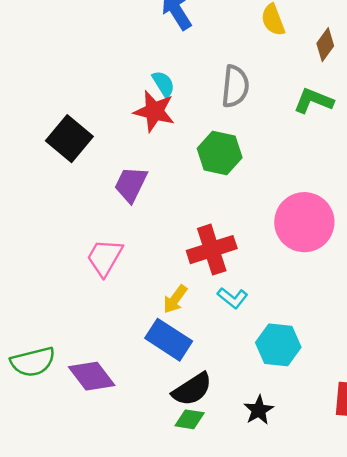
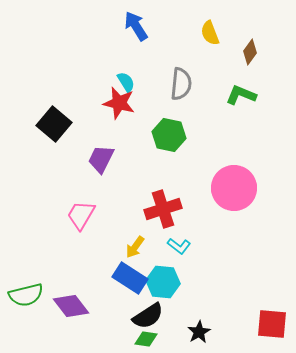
cyan hexagon: (278, 345) -> (163, 282), moved

